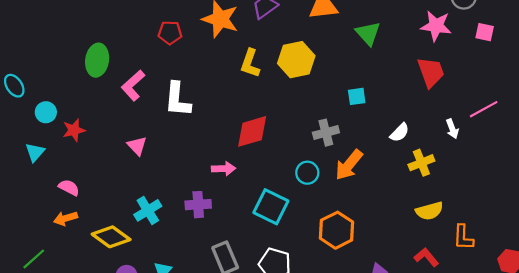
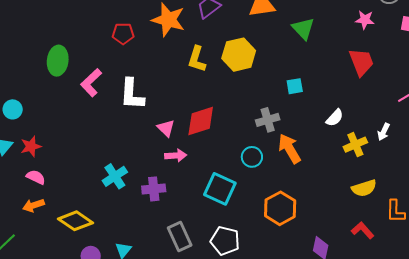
pink star: (436, 26) -> (365, 20), size x0.7
white arrow: (452, 129) -> (384, 132), moved, turned 48
red star: (74, 130) -> (31, 146), moved
pink triangle: (137, 146) -> (166, 128), moved
orange arrow: (349, 165) -> (289, 149), turned 112
cyan cross: (148, 210) -> (115, 176), moved

